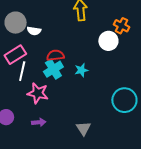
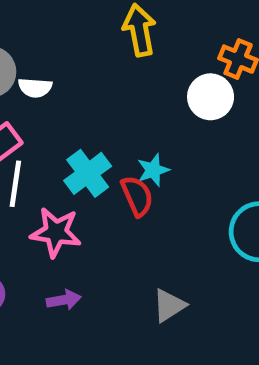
red semicircle: (55, 55) -> (137, 196), moved, turned 78
gray triangle: (83, 128) -> (169, 305), turned 35

